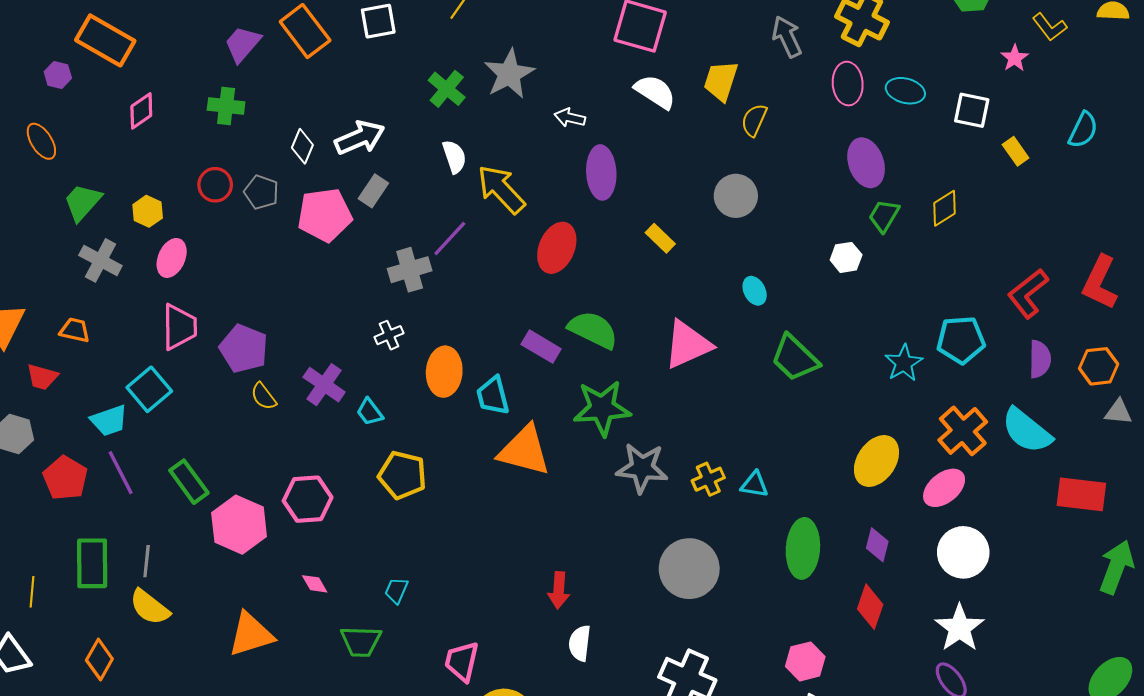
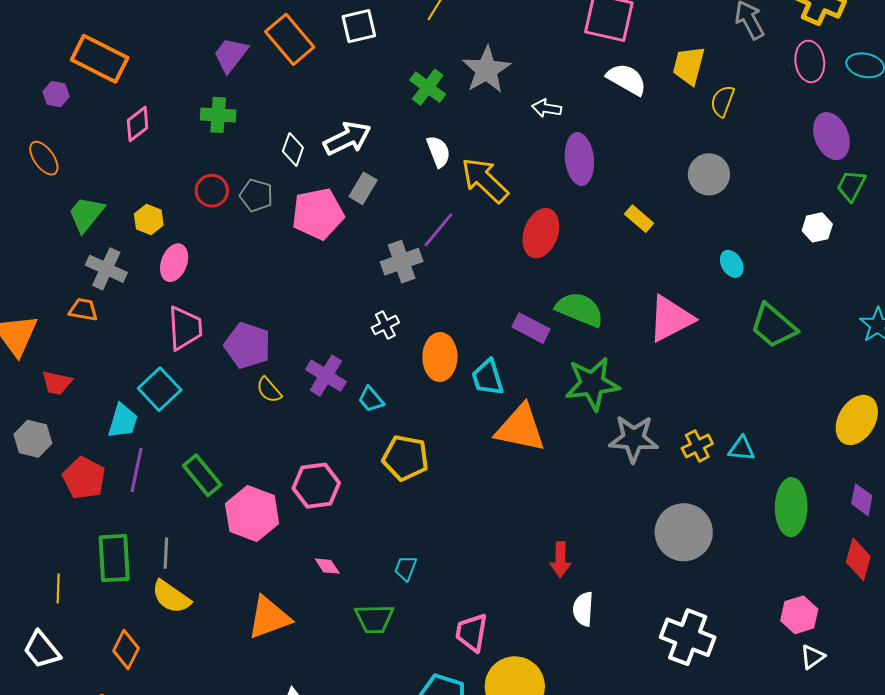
orange trapezoid: (75, 330) -> (83, 310), moved
cyan trapezoid: (109, 421) -> (123, 421), turned -51
purple line: (121, 473) -> (137, 470), turned 42

